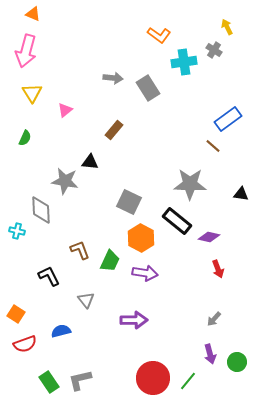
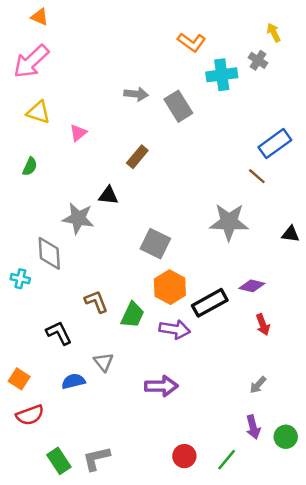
pink arrow: (26, 51) -> (31, 62), turned 32
yellow triangle: (32, 93) -> (38, 112), turned -40
black rectangle: (177, 221) -> (210, 303), moved, turned -68
blue semicircle: (61, 331) -> (73, 381), moved
red circle: (153, 378) -> (184, 456), size x0.6

